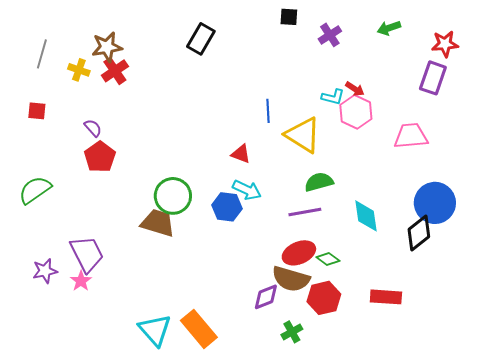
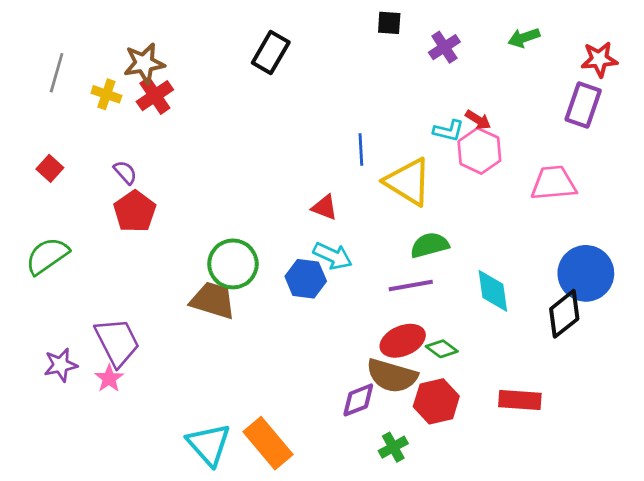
red square: (37, 111) -> (50, 168), moved, turned 36

